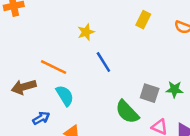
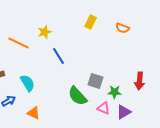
orange line: (54, 67) -> (19, 43), moved
green star: (174, 89) -> (115, 92), moved

